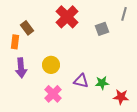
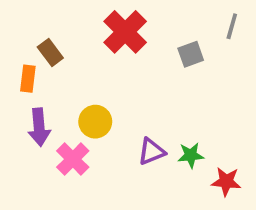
purple triangle: (81, 81) -> (151, 152), turned -35
pink cross: (53, 94) -> (73, 159), moved

